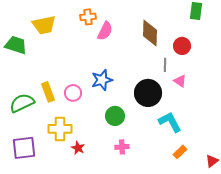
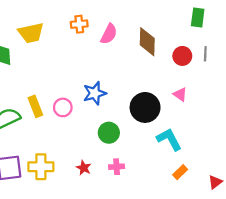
pink semicircle: (105, 31) -> (109, 34), moved
gray line: (165, 65) -> (205, 54), moved
yellow cross: (60, 129) -> (41, 167), moved
red star: (78, 148) -> (84, 168), moved

